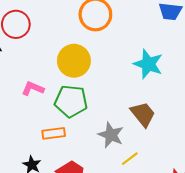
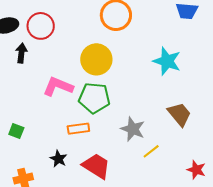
pink L-shape: (33, 89) -> (58, 87), size x1.4
brown trapezoid: (143, 114) -> (179, 114), moved

